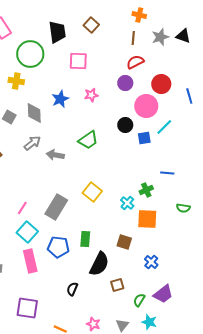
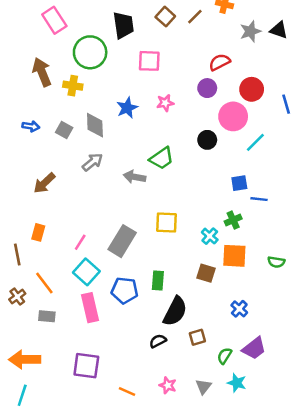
brown line: (133, 38) -> (195, 17), moved, turned 40
blue square: (144, 138) -> (239, 183), moved
gray arrow: (55, 155) -> (134, 177), moved
yellow square: (92, 192) -> (167, 223), turned -36
green semicircle: (183, 208) -> (276, 262), moved
brown square: (124, 242) -> (206, 273), moved
black semicircle: (72, 289) -> (158, 341), moved, turned 40

